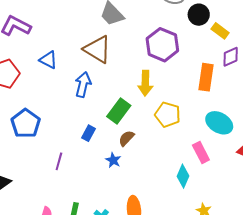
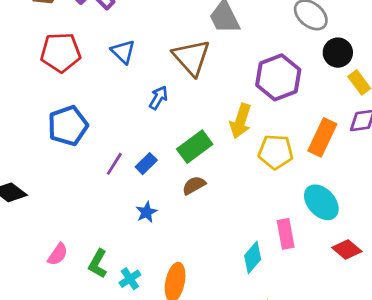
blue arrow: (83, 85) -> (158, 98), size x0.7
yellow pentagon: (168, 115) -> (276, 152), moved, turned -30
blue star: (113, 160) -> (146, 212), moved
purple line: (59, 161) -> (114, 164), moved

